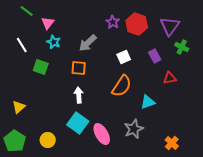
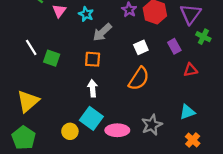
cyan star: (54, 42) -> (86, 14), moved
white line: (22, 45) -> (31, 47), moved
cyan triangle: (148, 102) -> (187, 112), moved
yellow triangle: (19, 107) -> (28, 101), size x1.6
pink ellipse: (102, 134) -> (117, 130), turned -60
yellow circle: (48, 140) -> (70, 131), moved

